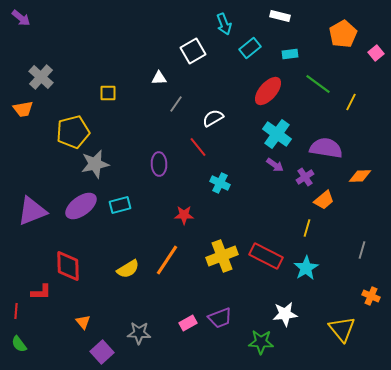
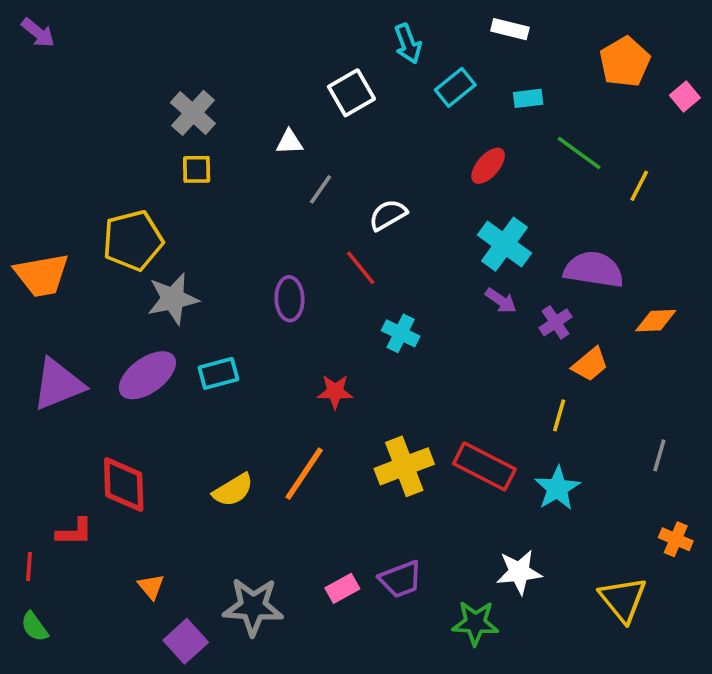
gray cross: (41, 77) -> (193, 113), moved
red ellipse: (268, 91) -> (488, 166), size x0.7
orange trapezoid: (23, 109) -> (42, 275), moved, size x1.5
gray star: (139, 333) -> (253, 607), size x1.4

